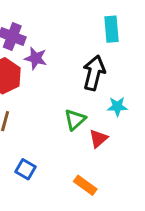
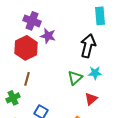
cyan star: (117, 106) -> (95, 73), moved
red triangle: (98, 139) -> (91, 99), moved

